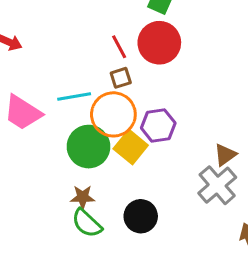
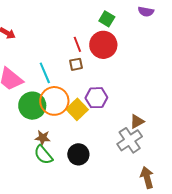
cyan line: (74, 96) -> (45, 73), turned 70
orange circle: (113, 114) -> (54, 101), moved
green circle: (89, 147) -> (32, 106), moved

